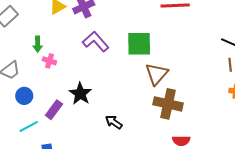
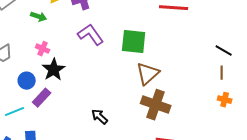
green arrow: (38, 44) -> (39, 17), moved, turned -77
black star: (80, 94) -> (54, 70), moved
blue circle: (24, 96) -> (27, 81), moved

